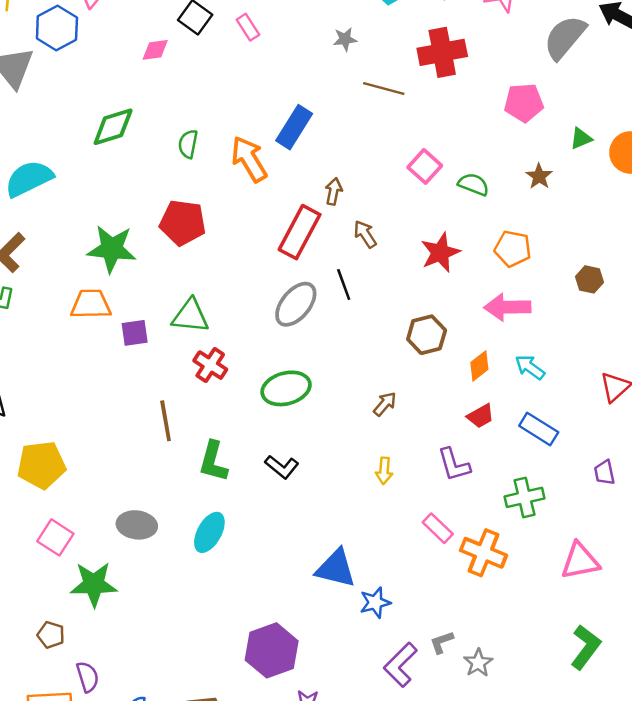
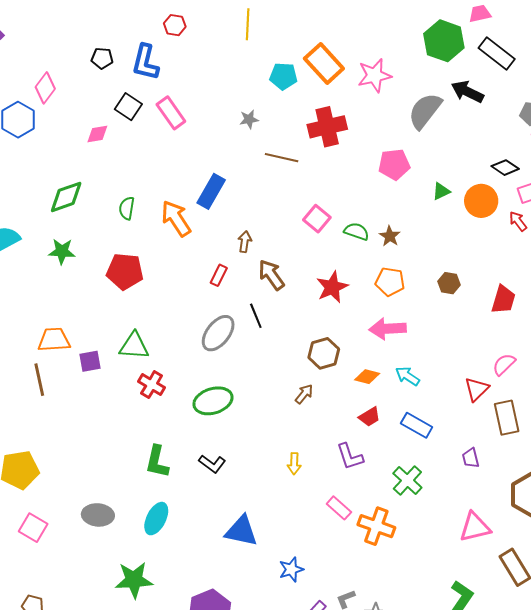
pink rectangle: (248, 27) -> (171, 113), size x1.5
brown star: (539, 176) -> (390, 236), moved
red rectangle: (300, 232) -> (219, 275), size x0.5
brown arrow: (365, 234) -> (271, 275), size x1.4
green star: (112, 249) -> (62, 251), moved, size x0.7
brown hexagon: (590, 279) -> (449, 283), moved
orange diamond: (479, 366) -> (367, 377), turned 55
brown arrow: (385, 404) -> (304, 394), moved
brown line: (166, 421) -> (39, 380), moved
green cross: (524, 497) -> (407, 480), turned -32
pink triangle: (580, 561) -> (475, 527), moved
blue triangle: (336, 568) -> (241, 531), moved
green star: (94, 584) -> (134, 580), moved

